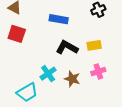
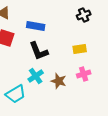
blue rectangle: (59, 19) -> (36, 26), moved
black L-shape: (67, 47) -> (39, 51), moved, turned -140

